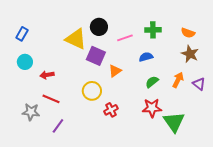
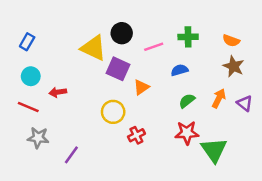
red line: (51, 99) -> (28, 107), moved

